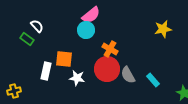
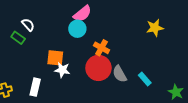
white rectangle: (46, 71) -> (35, 87), moved
white star: (77, 78) -> (62, 70), moved

